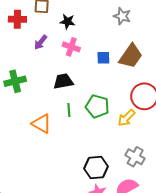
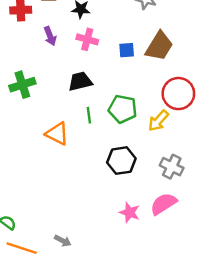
purple arrow: (41, 42) -> (50, 36), turned -56
black hexagon: (96, 167) -> (121, 161), moved

